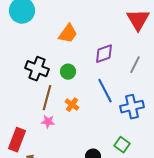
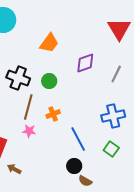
blue line: (105, 91) -> (78, 139), moved
orange cross: (72, 105) -> (53, 114), turned 32
green square: (122, 145) -> (111, 149), moved

